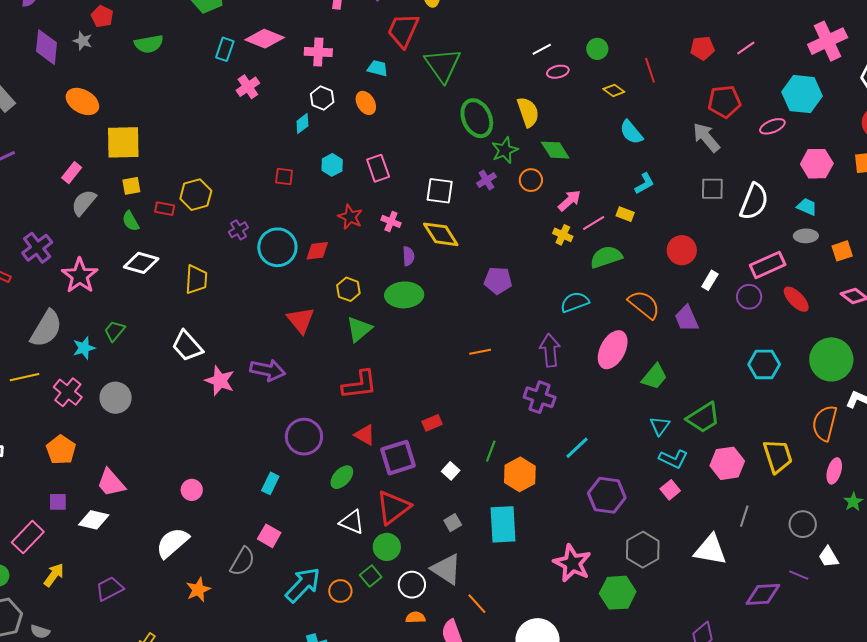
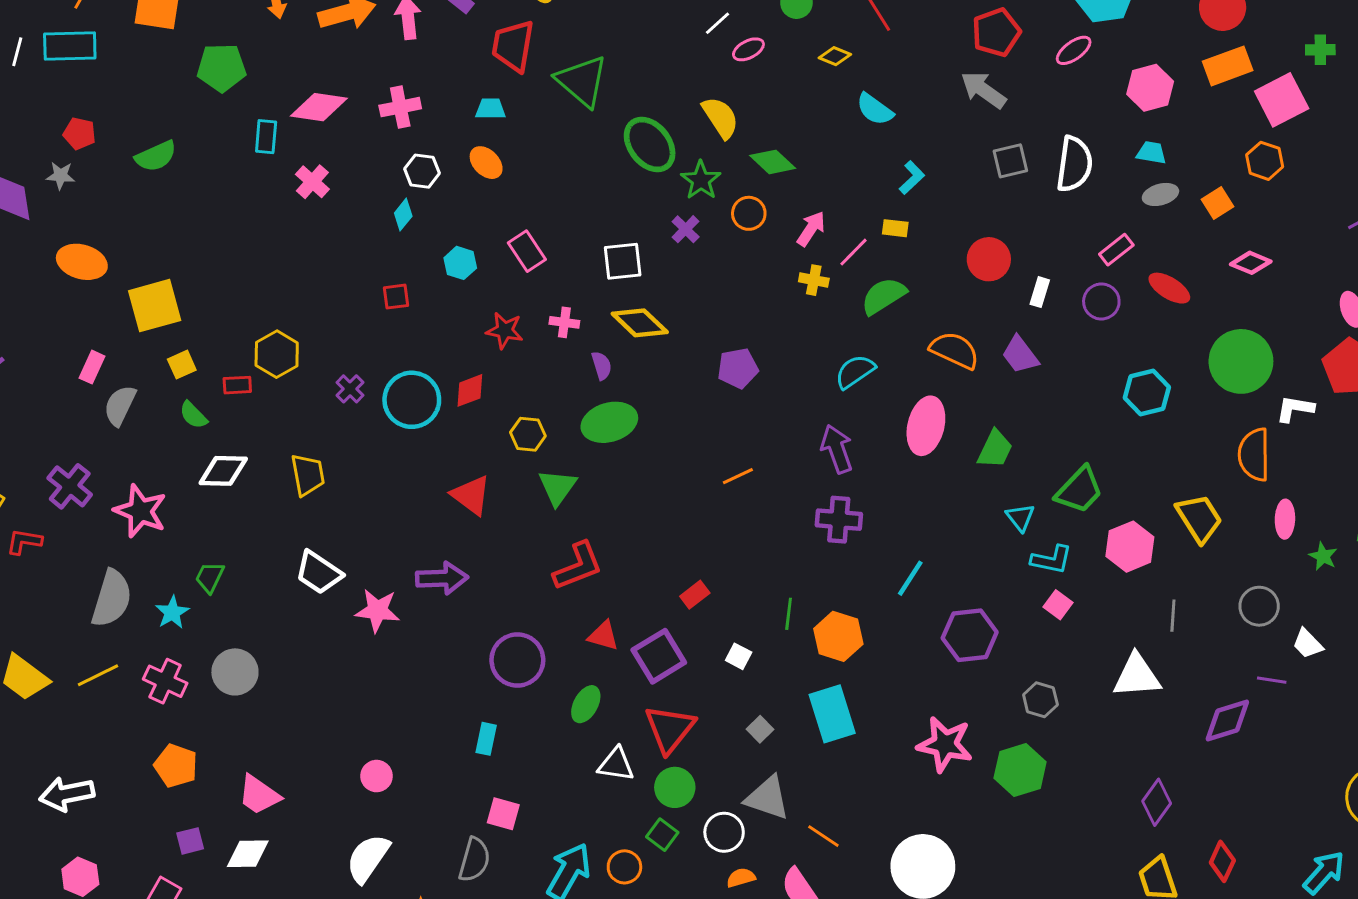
pink rectangle: (768, 265) -> (1116, 250), size x0.7
gray hexagon: (643, 550) -> (1040, 700), size x0.7

